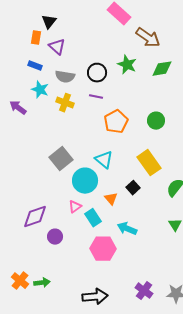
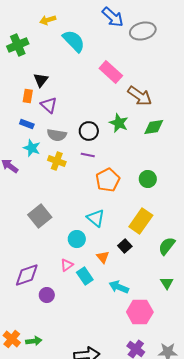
gray square: (61, 159) -> (40, 216), moved
yellow rectangle: (149, 163) -> (141, 221), turned 70
cyan circle: (85, 181) -> (77, 239), size x0.7
pink hexagon: (103, 249) -> (140, 312), moved

